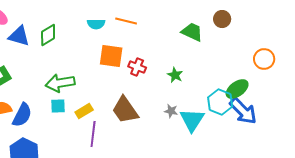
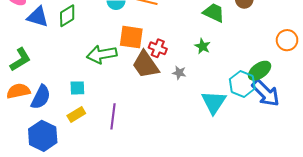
green star: (175, 75) -> (203, 46), moved
green arrow: (60, 83) -> (102, 54), moved
brown trapezoid: (125, 110) -> (146, 65), moved
yellow rectangle: (84, 111) -> (76, 114), moved
gray star: (171, 111) -> (179, 73), moved

